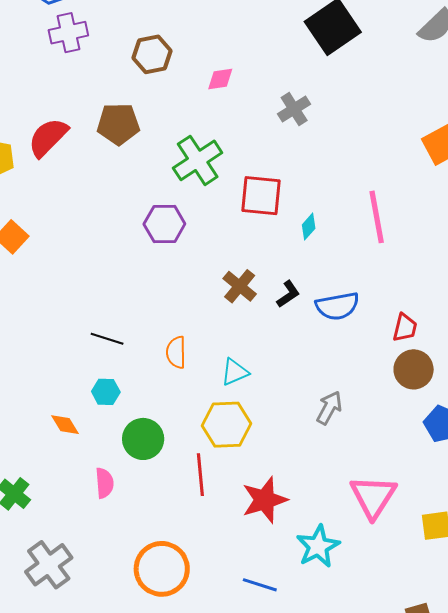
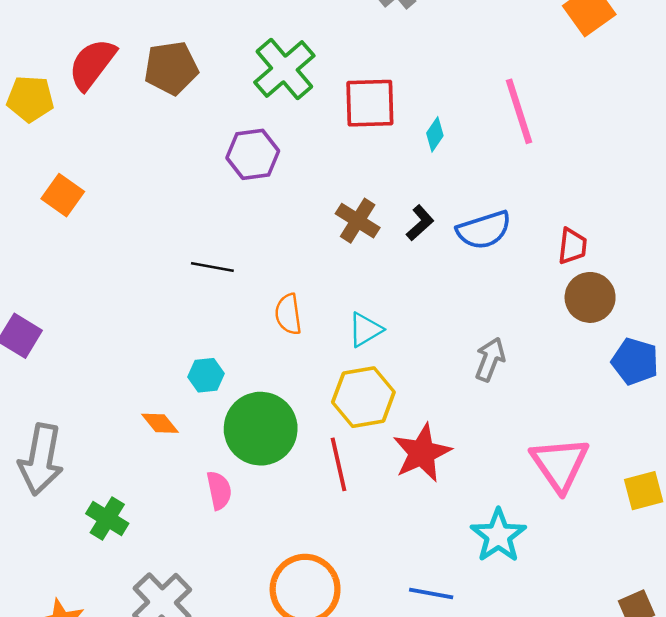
brown pentagon: (118, 124) -> (171, 68), moved
black line: (107, 339) -> (212, 267), moved
green circle: (143, 439) -> (261, 429), size x1.4
red star: (265, 500) -> (422, 453), moved

